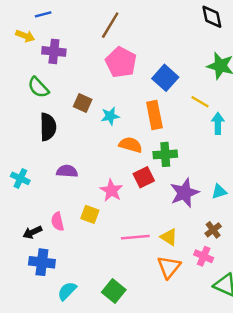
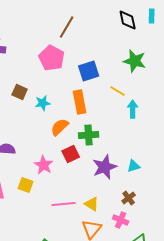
brown line: (110, 25) -> (67, 27), moved
blue square: (165, 78) -> (89, 71), turned 30
orange semicircle: (131, 145) -> (60, 127), turned -60

